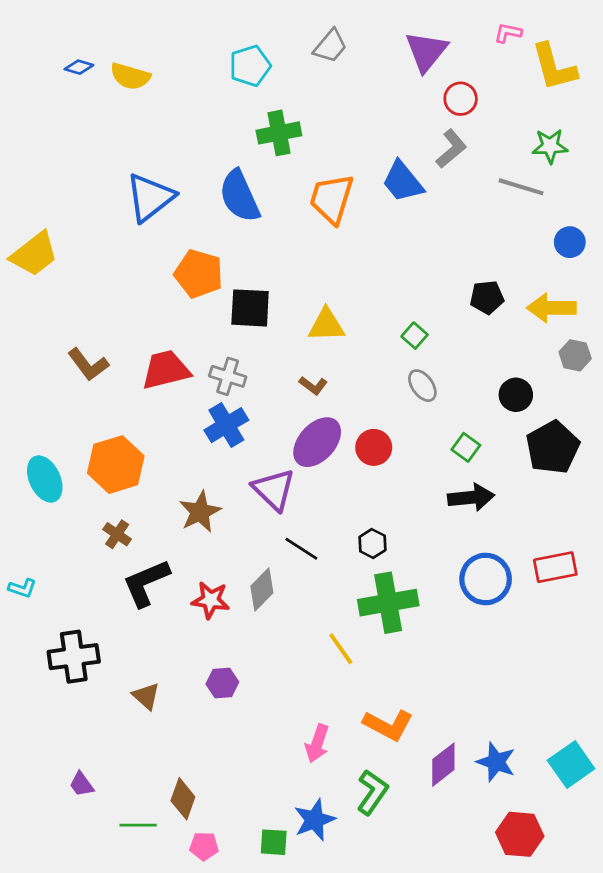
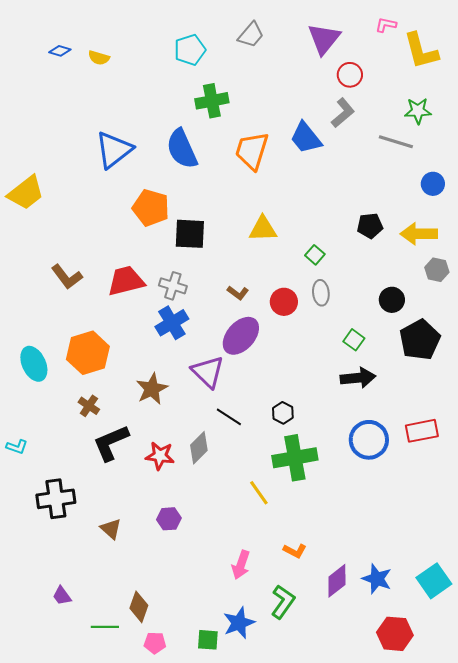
yellow semicircle: (130, 76) -> (99, 58), size x0.7
yellow triangle: (326, 325) -> (263, 229), moved
gray ellipse: (422, 386) -> (321, 293), turned 30
red circle: (374, 447) -> (284, 302), moved
orange L-shape: (388, 725) -> (295, 551), size x0.6

